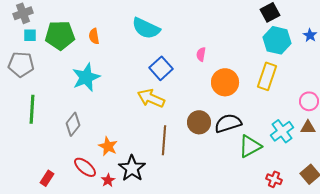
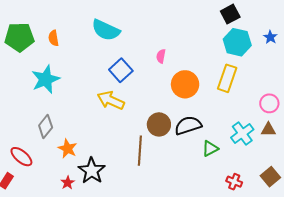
gray diamond: (73, 124) -> (46, 126), moved
brown line: (164, 140) -> (140, 151), moved
green triangle: (250, 146) -> (210, 149), size x0.7
red ellipse: (85, 167) -> (21, 157), moved

